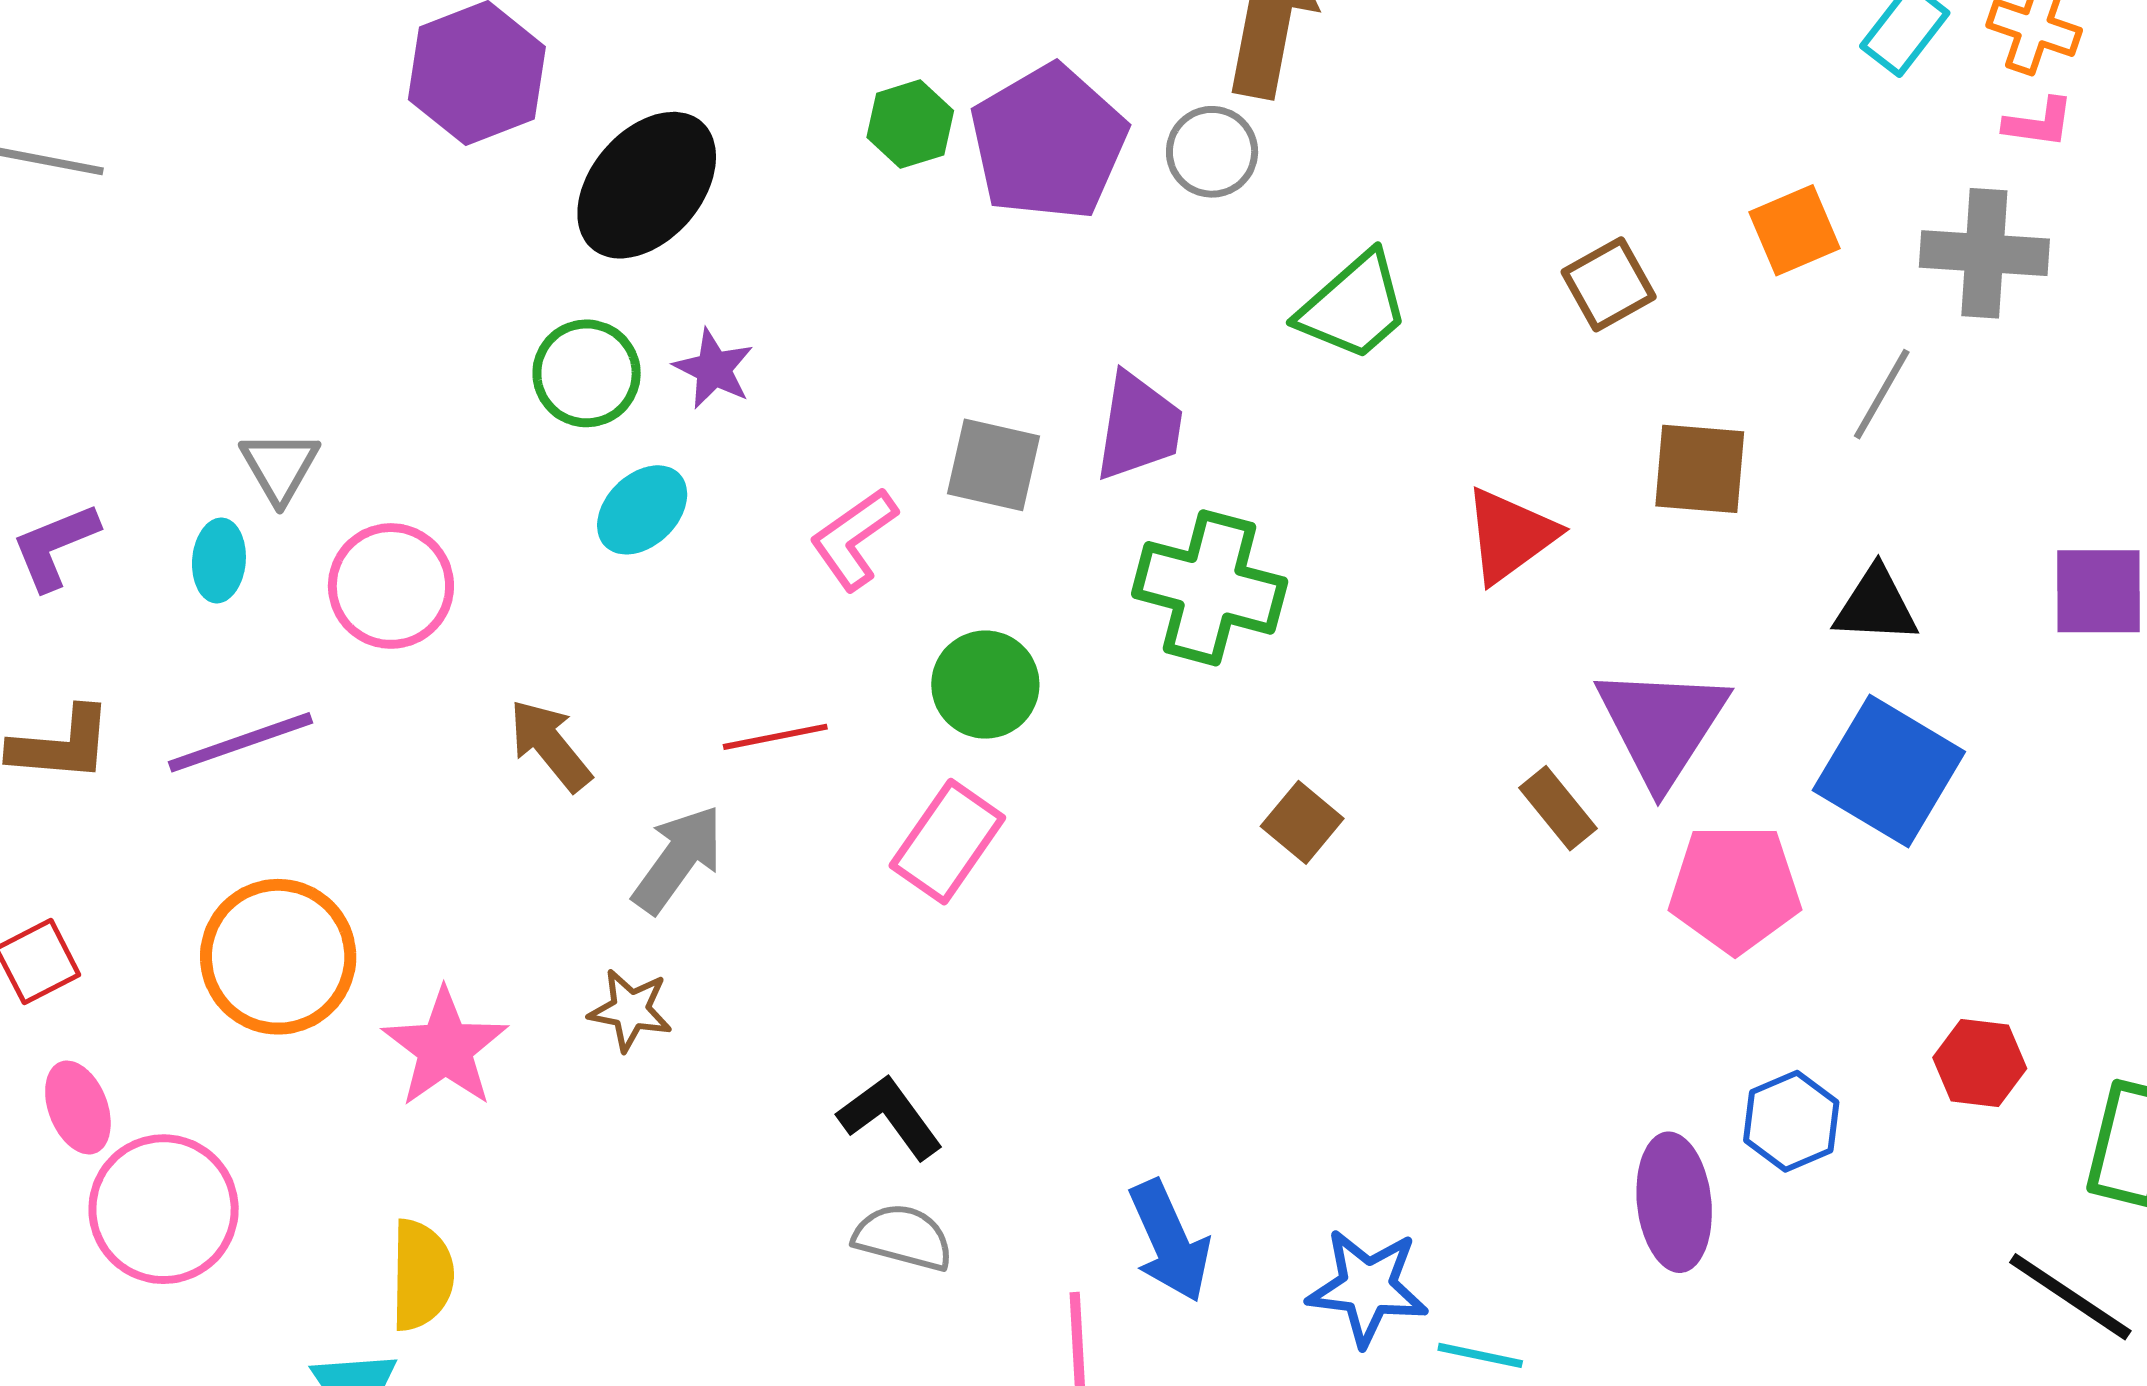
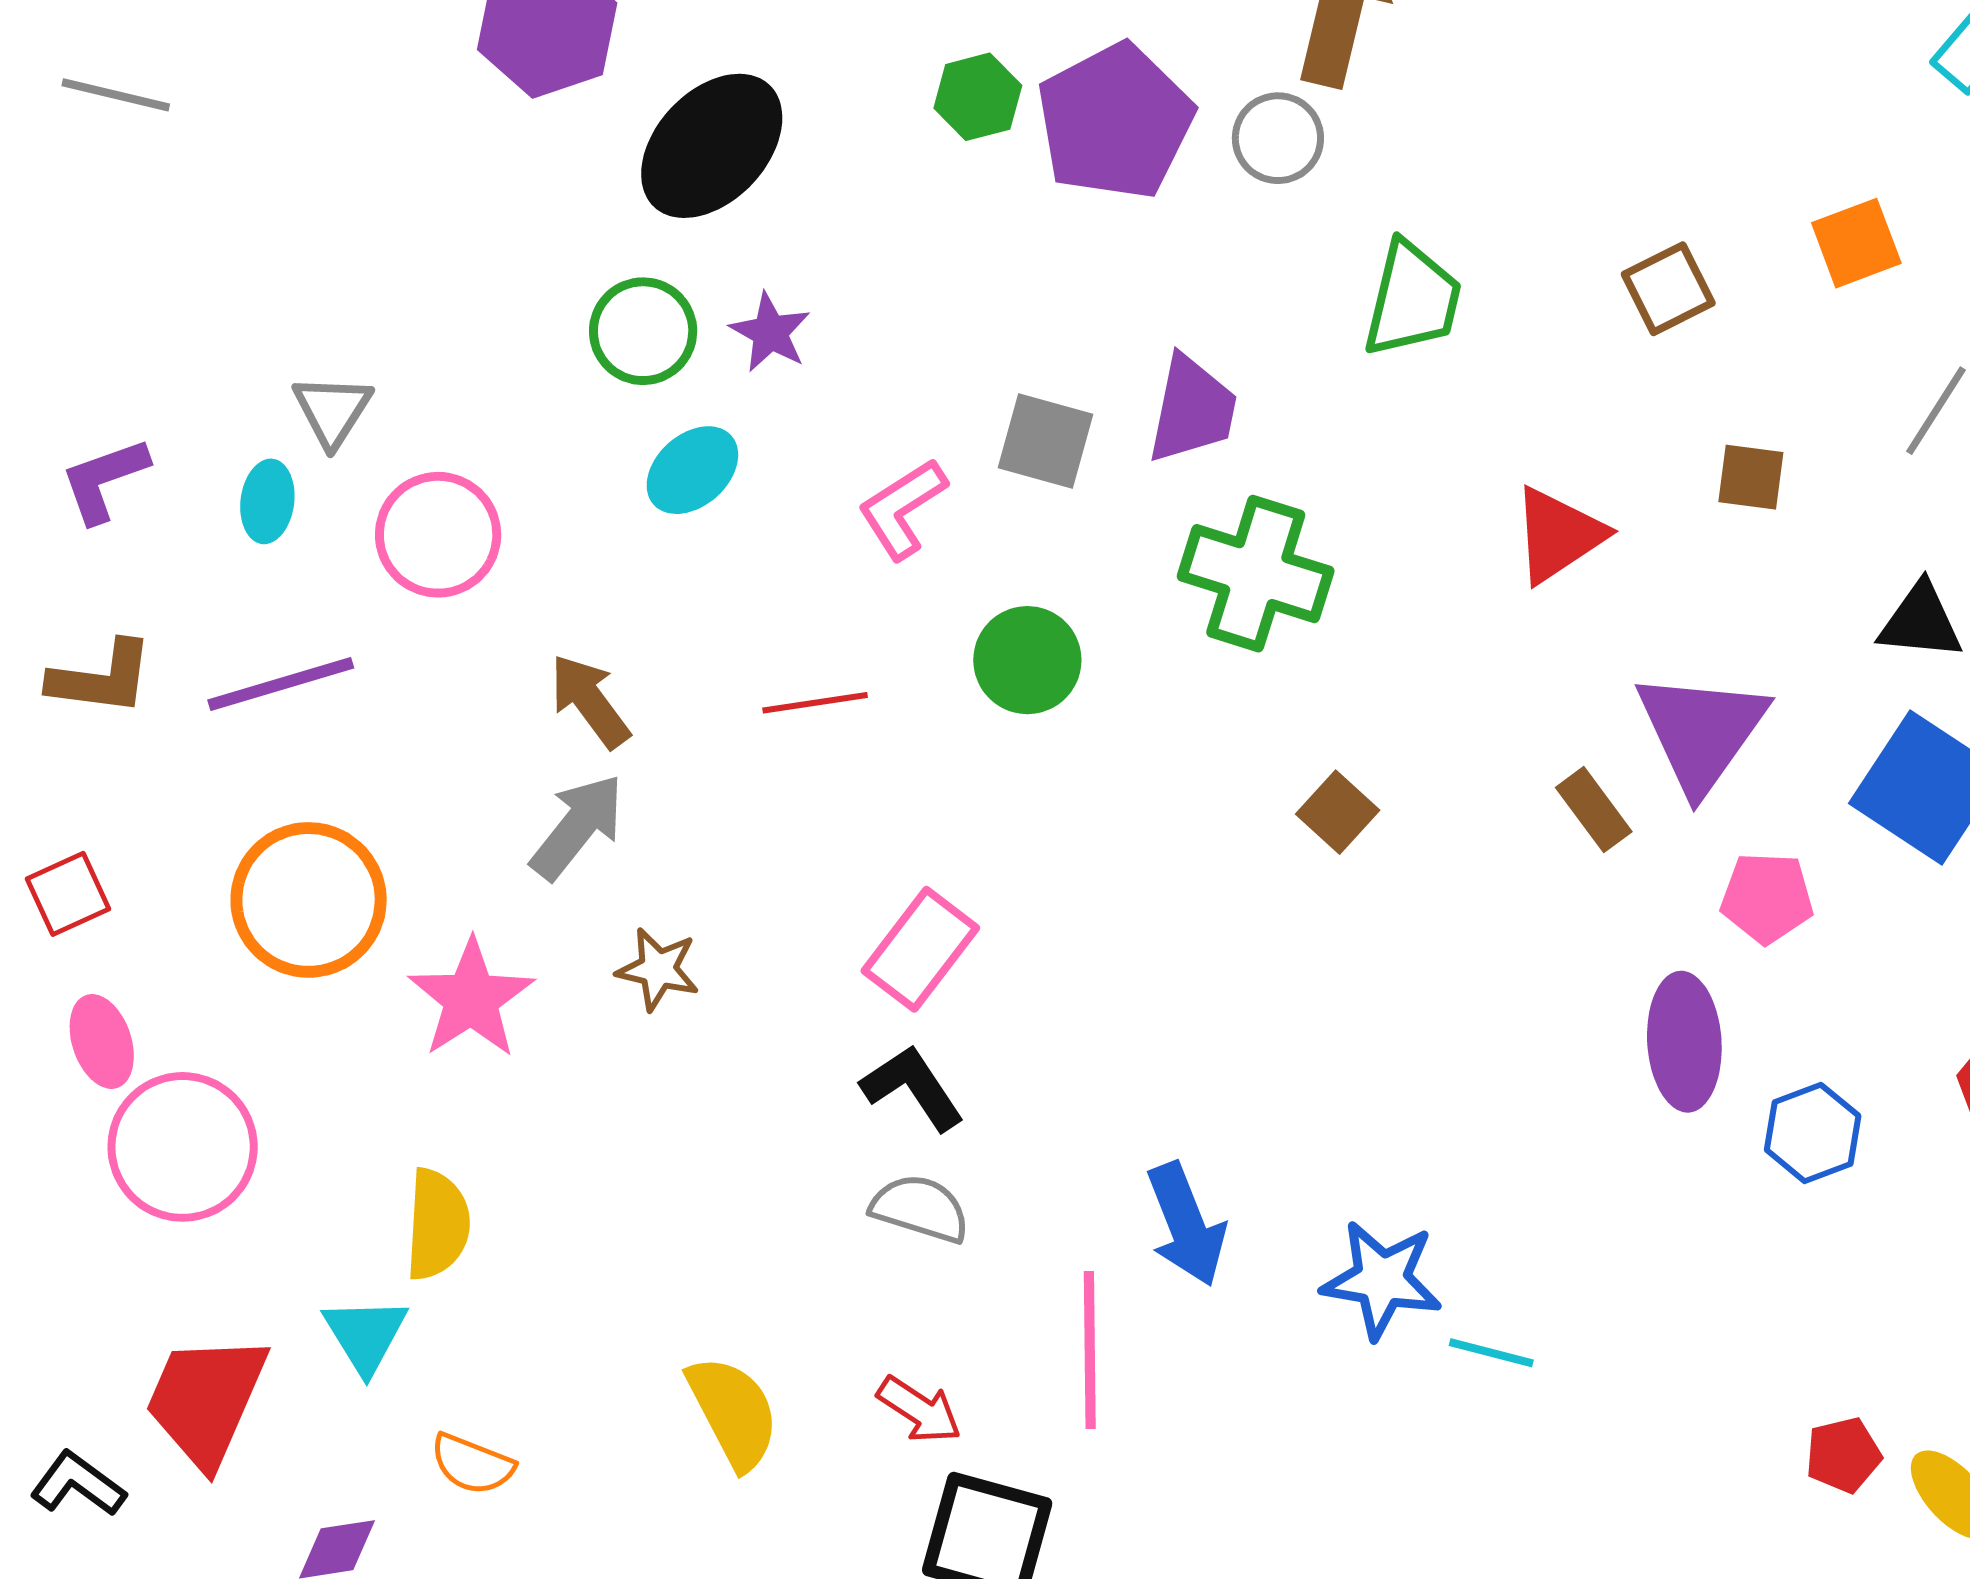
green trapezoid: (1354, 307) -> (1412, 299), turned -38
brown square: (1700, 469) -> (1751, 477), size x0.7
pink rectangle: (947, 842) -> (920, 949), moved
gray arrow: (678, 859) -> (577, 827), moved
pink pentagon: (1735, 888) -> (1767, 898), size x0.7
purple ellipse: (1674, 1202) -> (1684, 1042), moved

